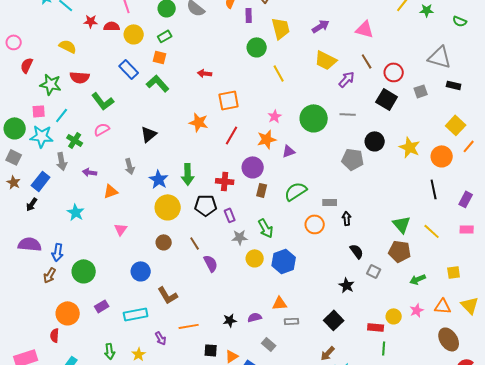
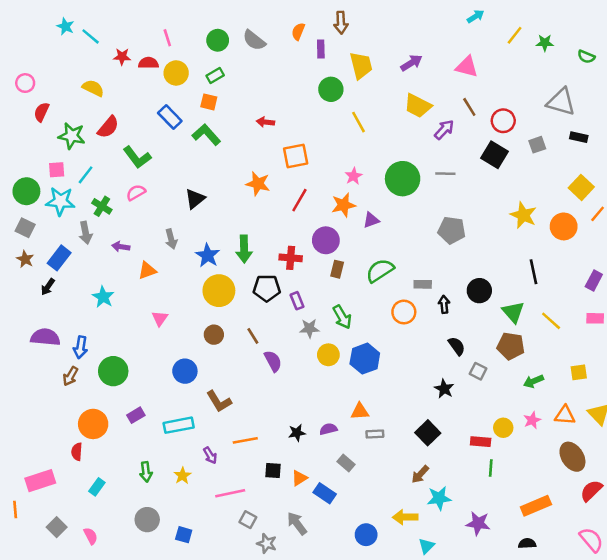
red semicircle: (80, 77) -> (108, 127), turned -54
black circle: (375, 141) -> (479, 291), moved
black line: (434, 189) -> (533, 272), moved

